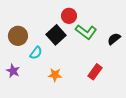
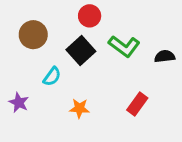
red circle: (69, 16) -> (90, 16), moved
brown circle: (18, 36) -> (33, 35), moved
black semicircle: (114, 39) -> (165, 56), turned 32

